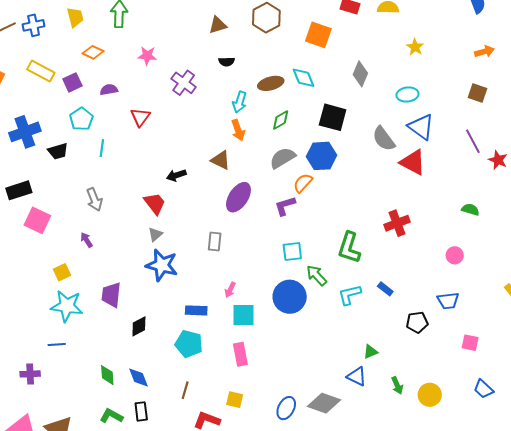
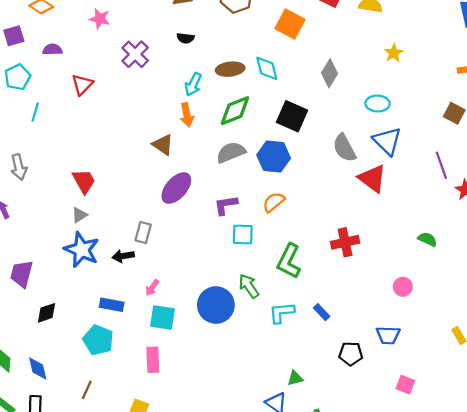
green diamond: (281, 120) -> (235, 111), size x1.5
black arrow: (176, 175) -> (123, 256), moved
orange semicircle: (303, 183) -> (274, 202), moved
cyan square: (292, 252) -> (243, 234), moved

